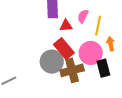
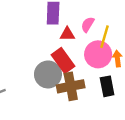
pink circle: (91, 53) -> (98, 54), moved

